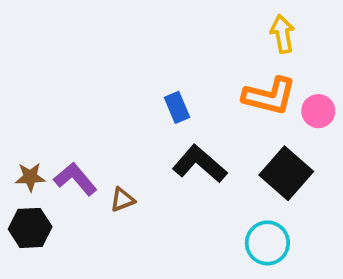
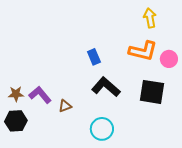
black square: (286, 173) -> (152, 92), turned -32
cyan circle: (267, 243) -> (102, 129), moved

